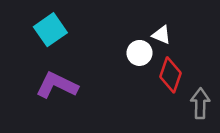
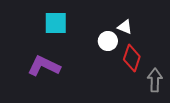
cyan square: (50, 30) -> (56, 23), moved, turned 35

